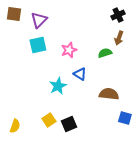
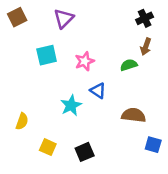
brown square: (14, 14) -> (17, 17), turned -35
purple triangle: (39, 20) -> (64, 18), moved
yellow square: (49, 120) -> (48, 147), moved, turned -32
yellow semicircle: (15, 126) -> (22, 121), moved

